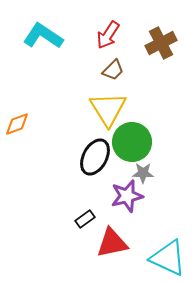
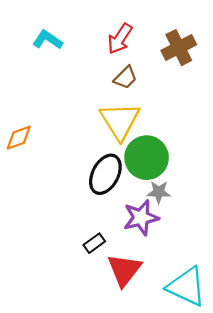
cyan L-shape: (43, 36) -> (48, 40), size x0.7
red triangle: (112, 243) -> (124, 270), turned -40

